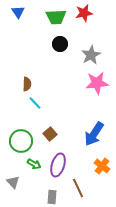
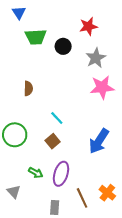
red star: (84, 13) -> (88, 26), moved
green trapezoid: (56, 17) -> (36, 37), moved
cyan line: (35, 103) -> (57, 118), moved
green circle: (21, 141) -> (15, 135), moved
orange cross: (102, 166) -> (107, 193), moved

